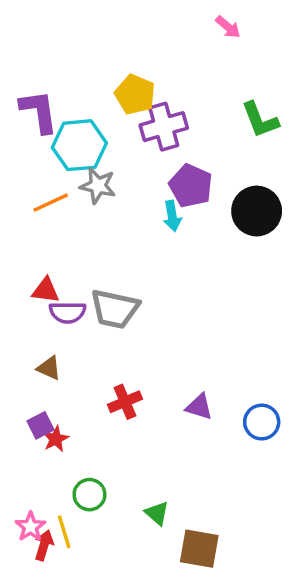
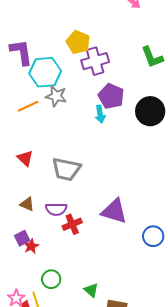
red triangle: (46, 290) -> (25, 158), turned 36
purple semicircle: (68, 312) -> (56, 209), moved
purple triangle: (199, 407) -> (114, 211), moved, size x1.6

